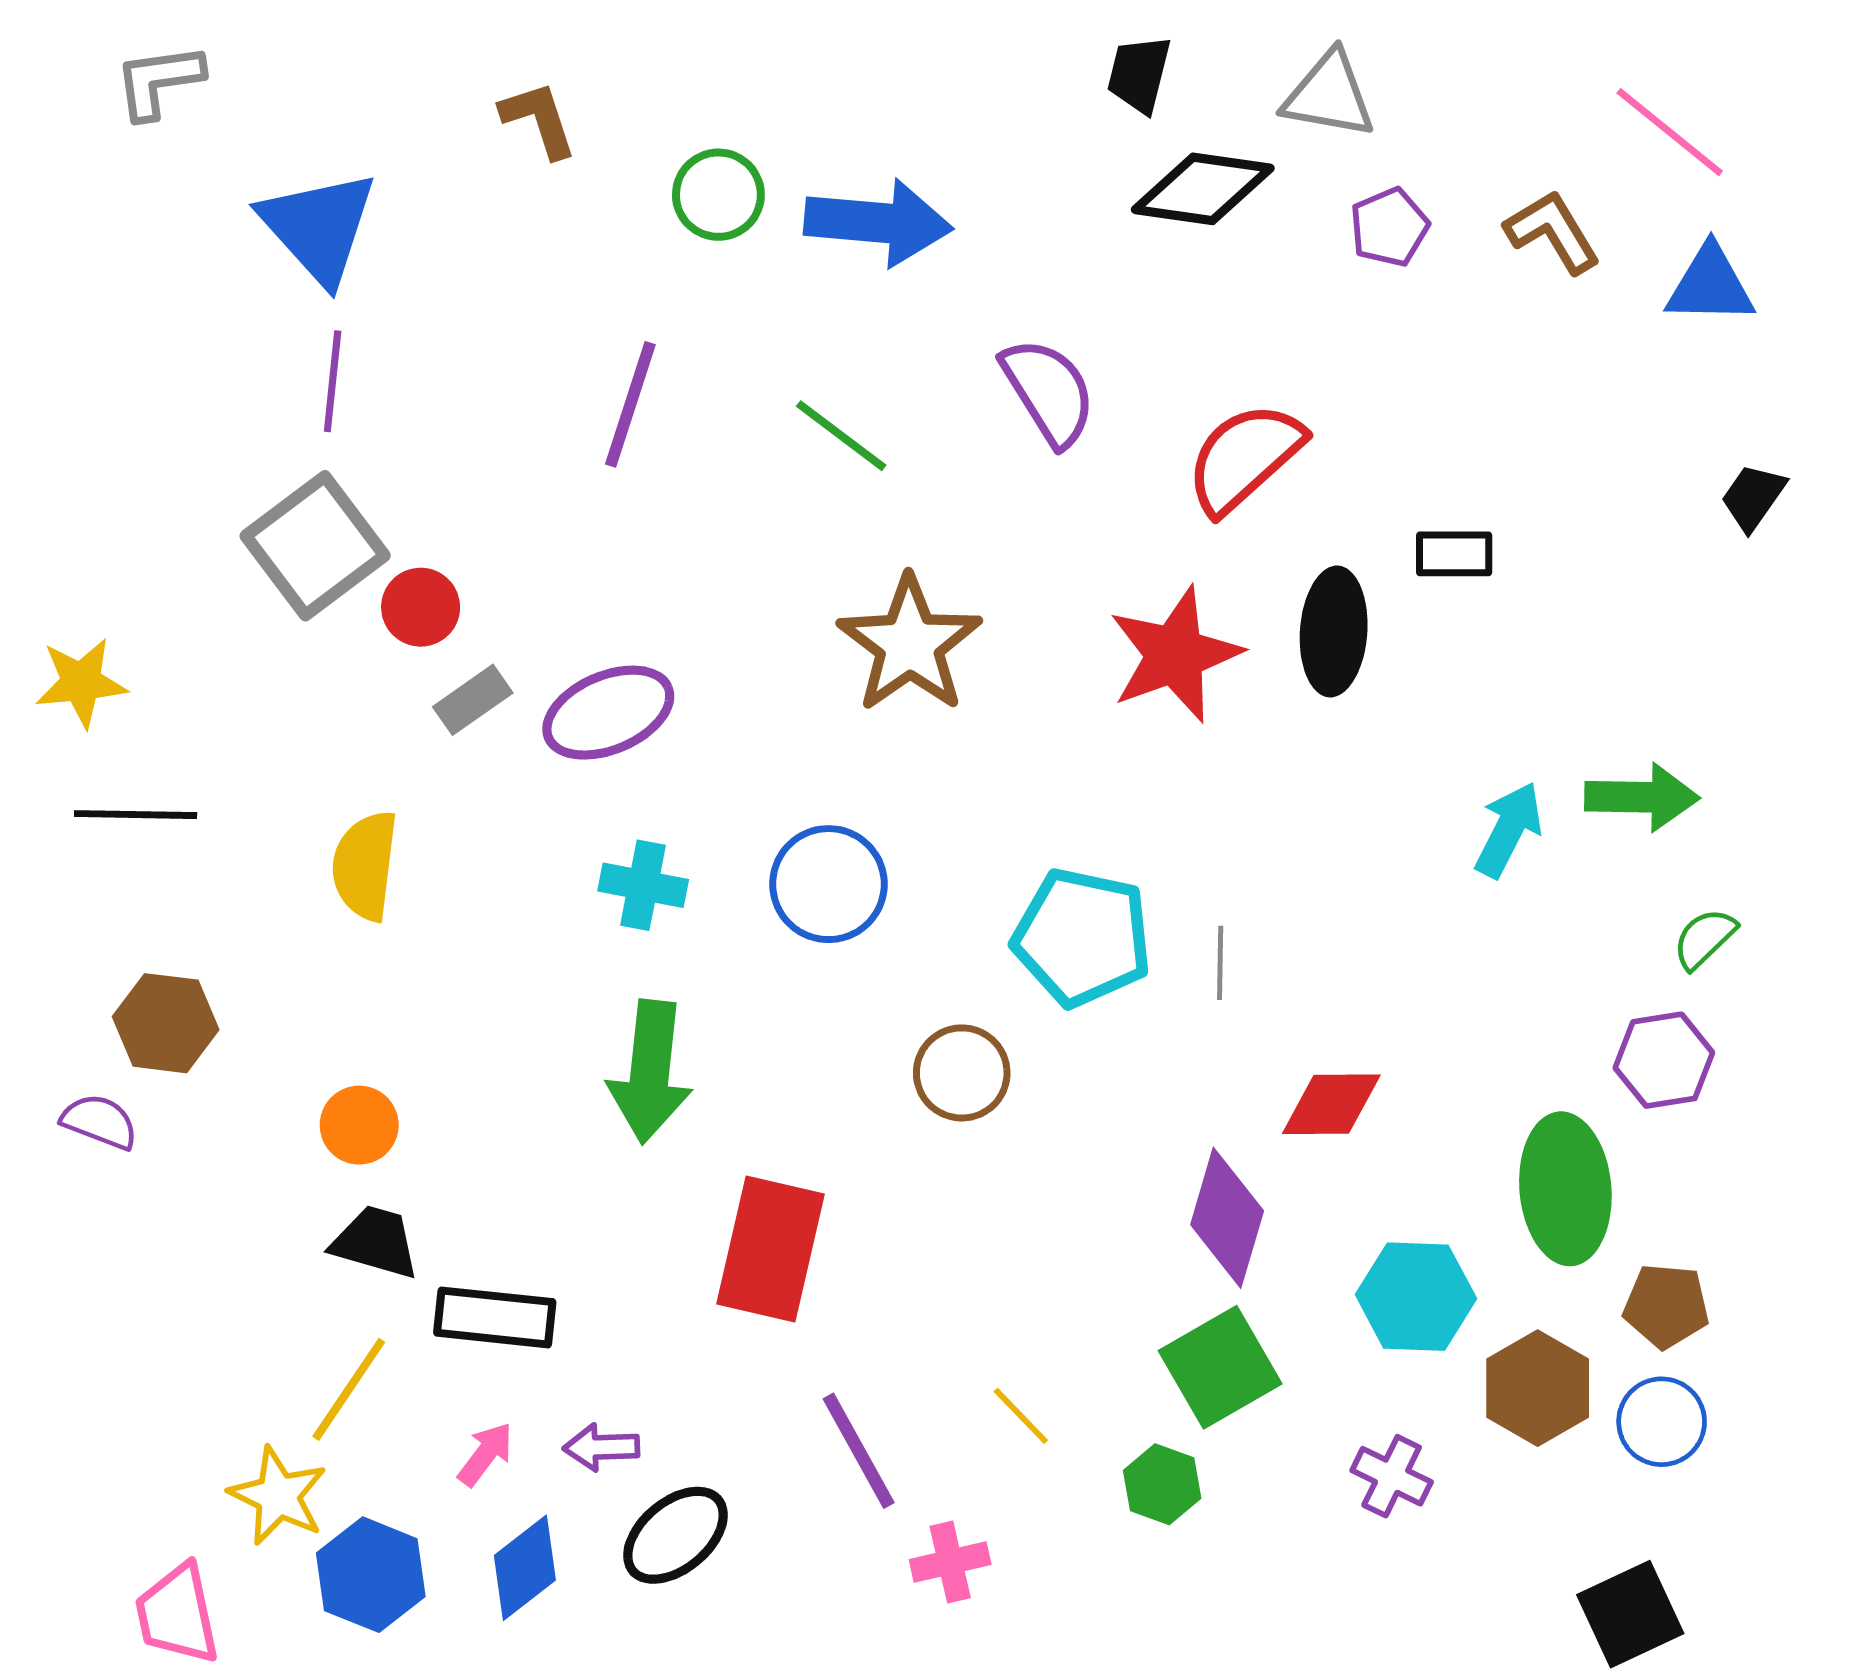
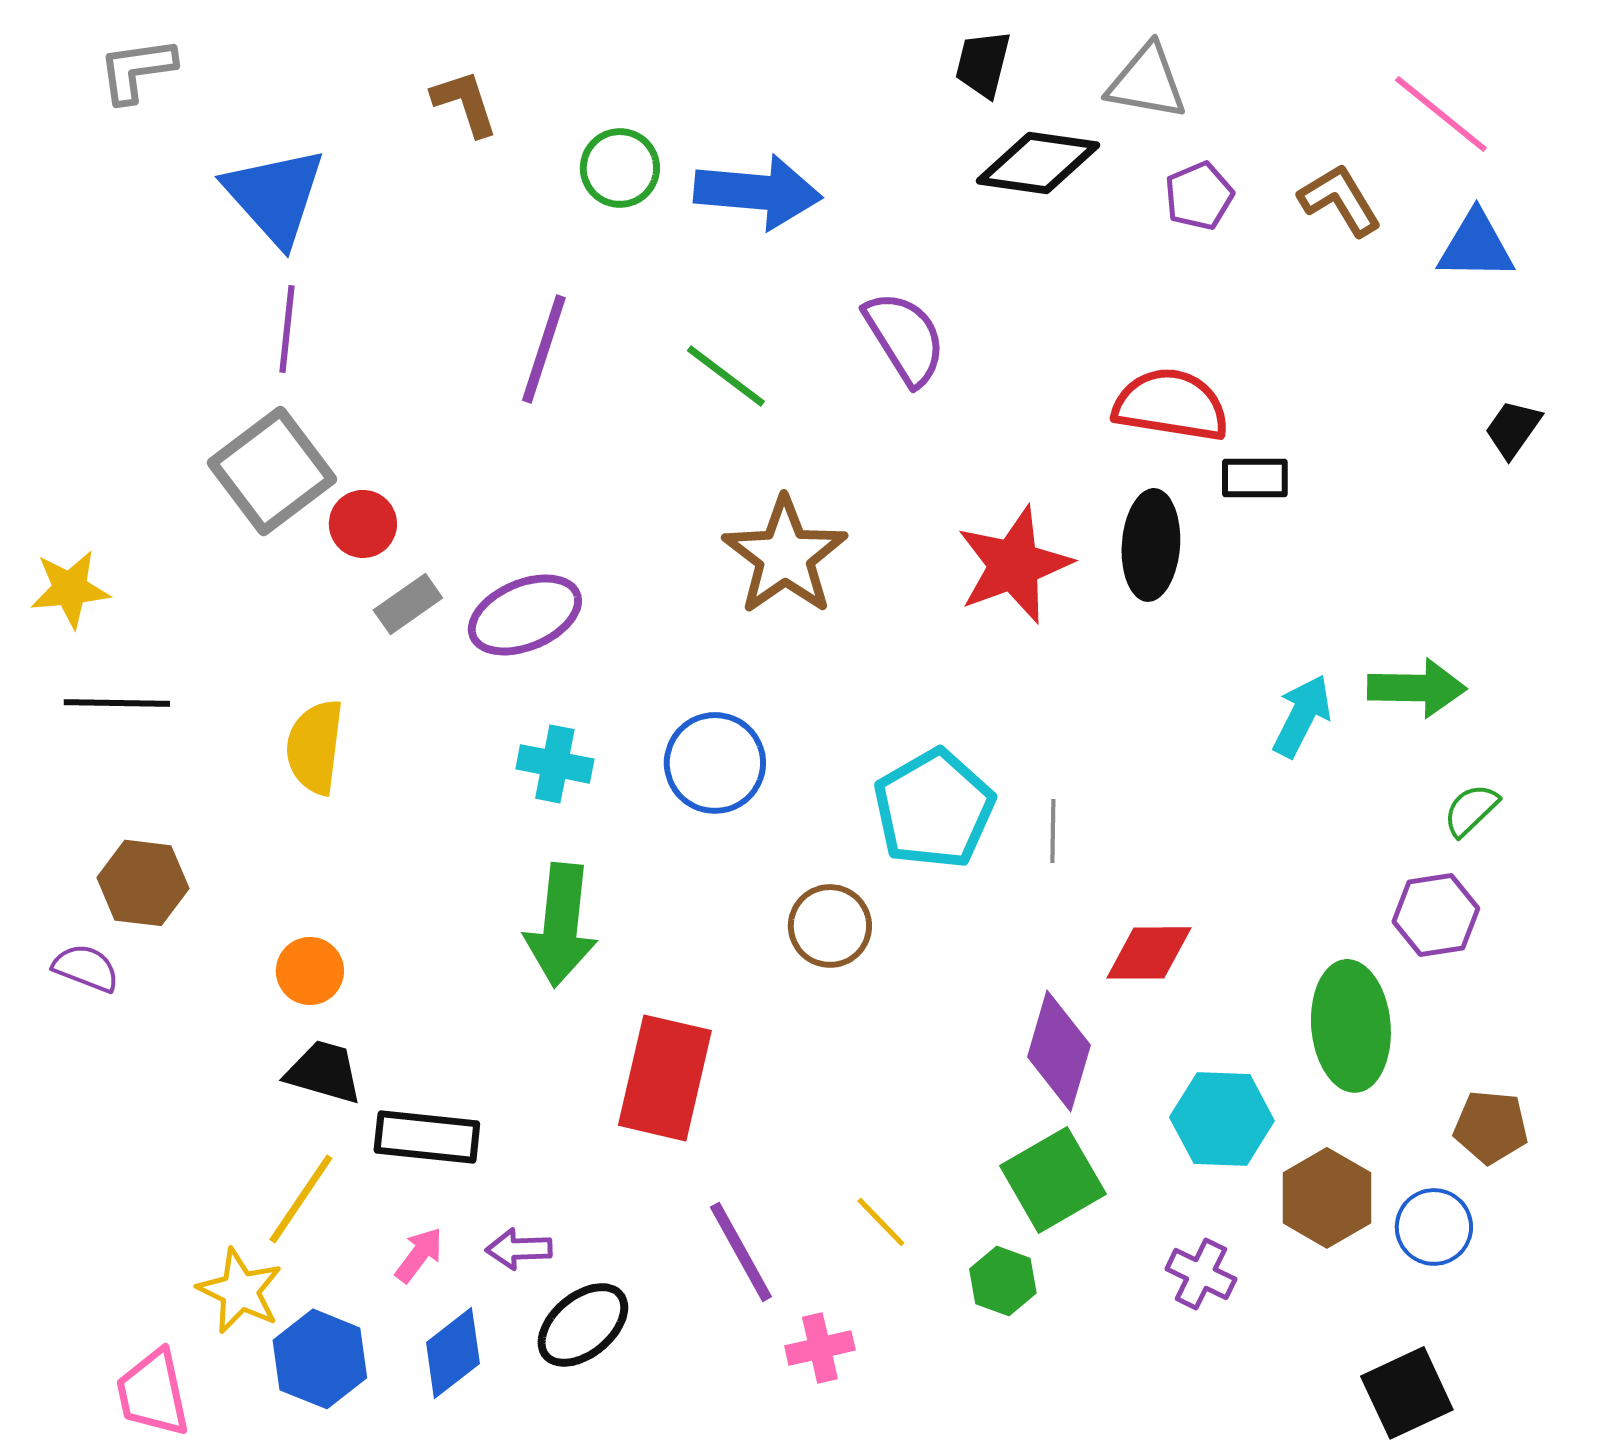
red semicircle: (1244, 458) -> (1171, 405), moved, turned 51
cyan pentagon: (1082, 937) -> (934, 809), turned 30
brown pentagon: (1666, 1306) -> (1491, 1127), moved

